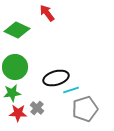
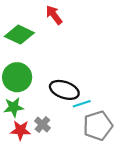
black ellipse: (56, 78) -> (64, 90), turned 35

